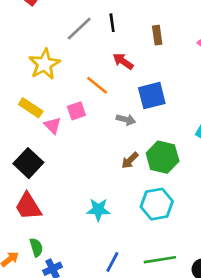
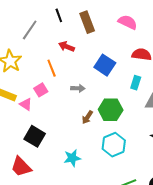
black line: (112, 23) -> (59, 15), moved
brown rectangle: (157, 35) -> (87, 22), size x1.5
orange line: (97, 85) -> (52, 68), turned 42
blue square: (152, 96) -> (105, 65), moved, turned -30
black square: (28, 163) -> (35, 136), moved

